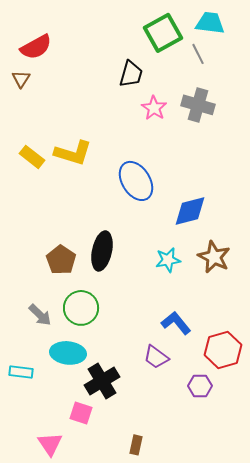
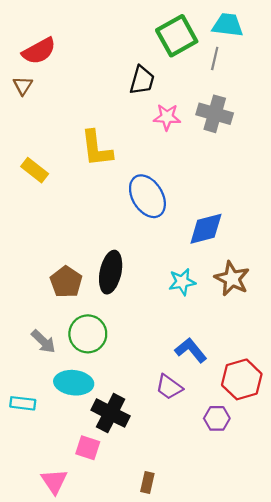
gray line: (198, 54) -> (215, 59), turned 40
pink star: (154, 108) -> (167, 117), turned -30
yellow L-shape: (73, 153) -> (96, 149), moved, turned 66
black cross: (102, 381) -> (111, 413), turned -32

